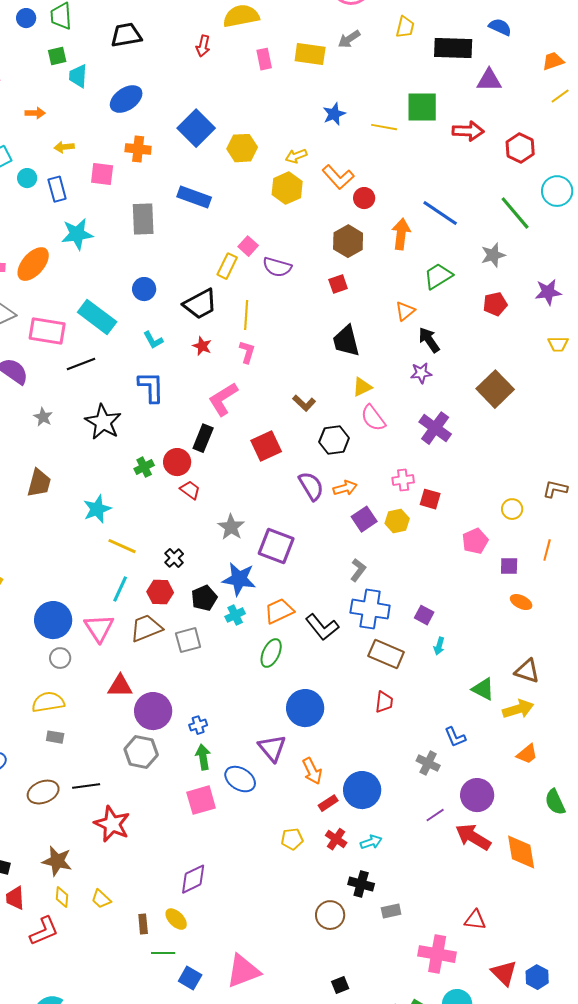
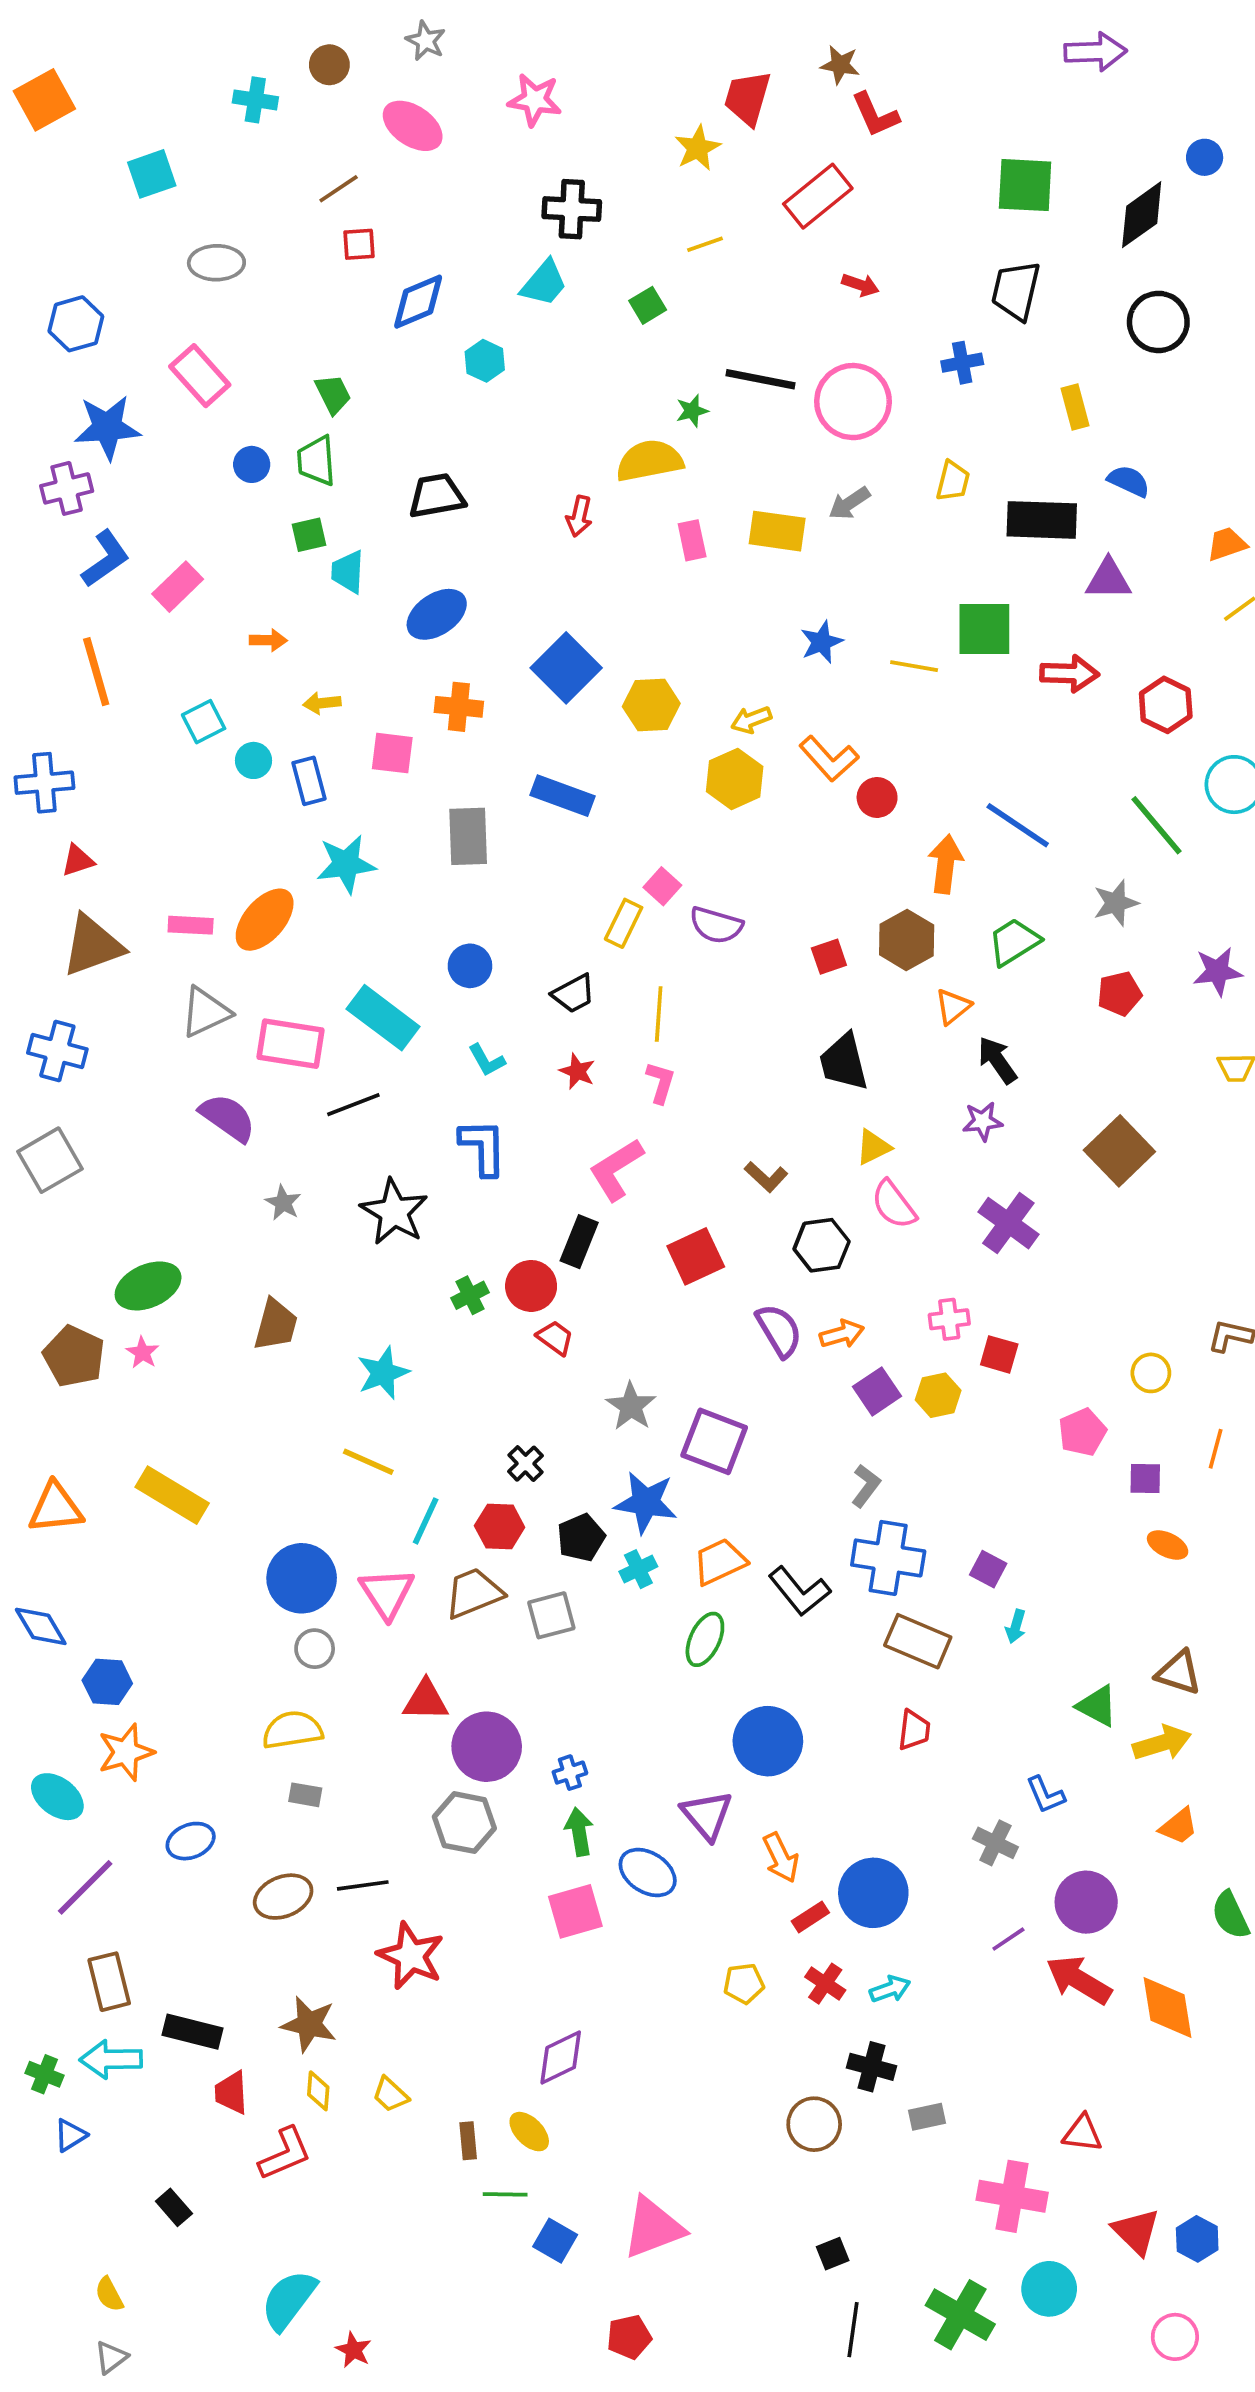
brown hexagon: (348, 241) -> (907, 940), moved
black trapezoid: (200, 304) -> (574, 994), size x0.7
yellow line: (122, 546) -> (368, 1462), moved

